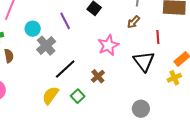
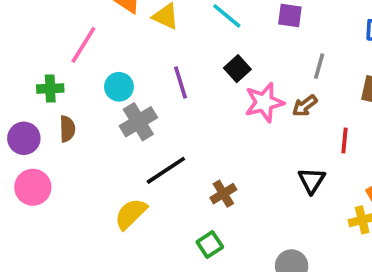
pink star: (108, 45) -> (264, 102), moved
black triangle: (144, 61) -> (312, 180), size x0.7
green square: (78, 96) -> (210, 244), moved

